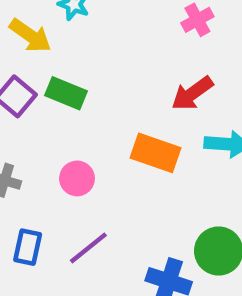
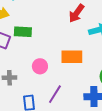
orange rectangle: (156, 153) -> (72, 57), moved

